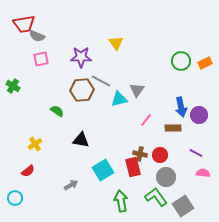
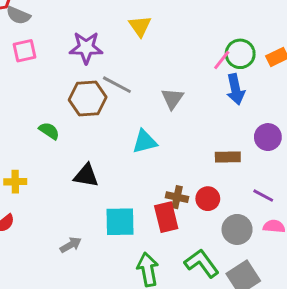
cyan triangle: (119, 99) -> (145, 142), moved
blue arrow: (181, 107) -> (236, 89), moved
pink line: (146, 120) -> (222, 60), moved
yellow cross: (35, 144) -> (15, 182), turned 32
cyan square: (103, 170) -> (120, 222), turned 30
gray circle: (166, 177) -> (237, 229), moved

